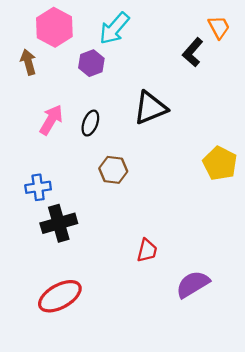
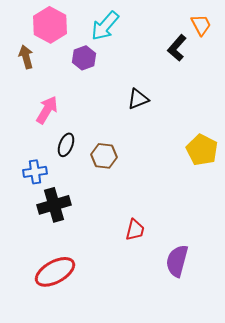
black triangle: (150, 108) -> (138, 99), size x0.7
black ellipse: (90, 123) -> (66, 145), moved
purple semicircle: (193, 284) -> (177, 261), turned -44

